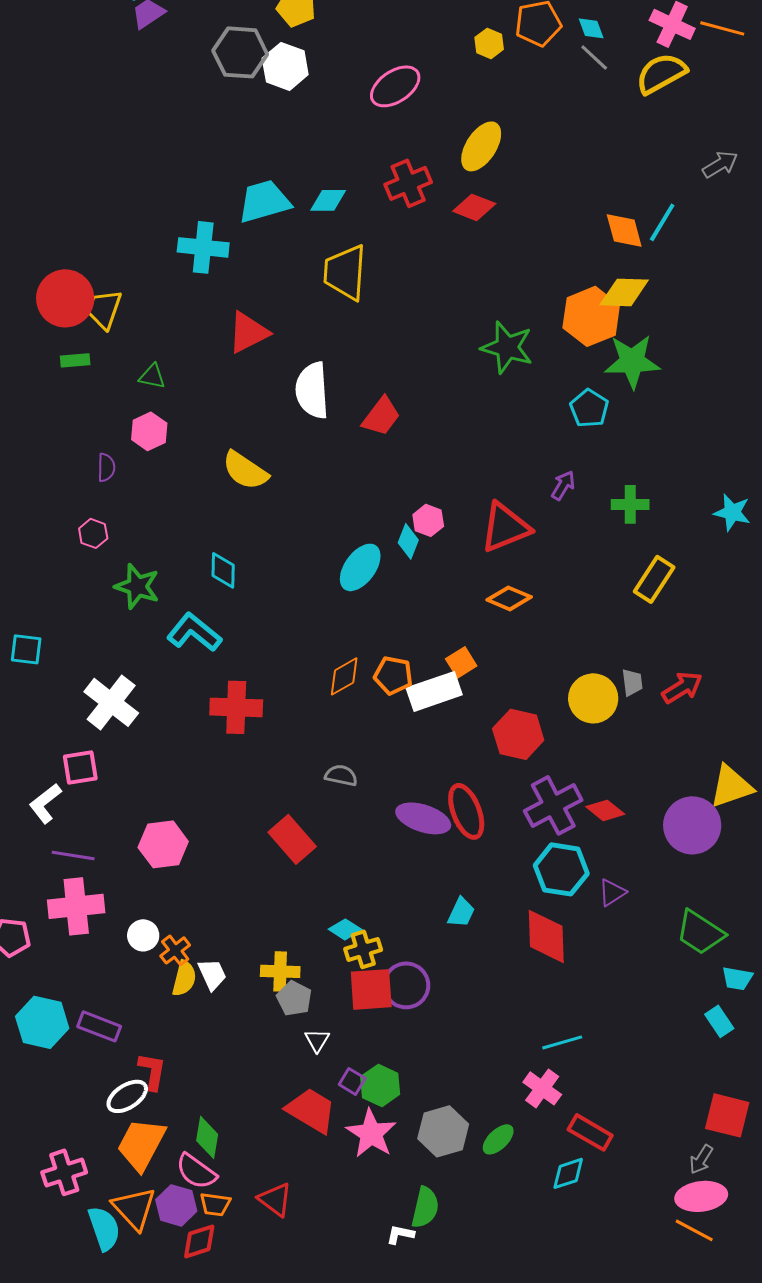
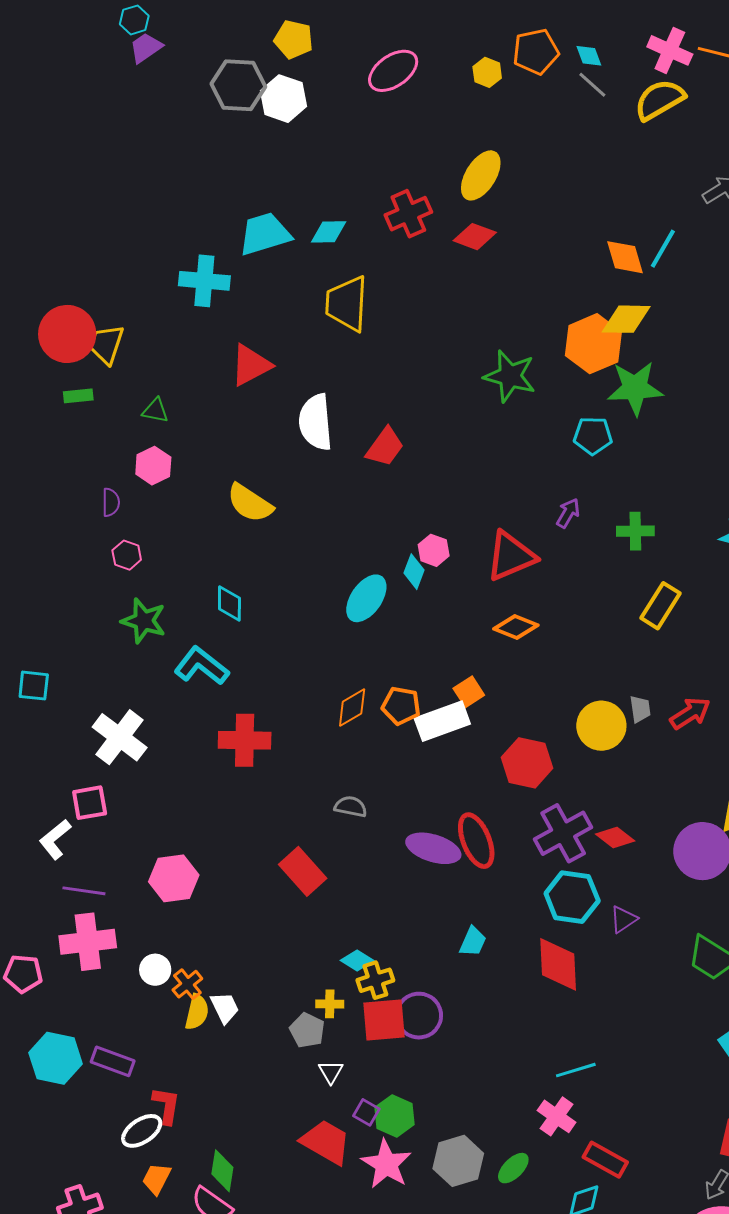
pink ellipse: (395, 86) -> (393, 71), moved
cyan pentagon: (589, 408) -> (593, 436), turned -30
pink hexagon: (93, 533) -> (127, 555), moved
yellow cross: (280, 971) -> (330, 1004), moved, size x0.7
orange trapezoid: (141, 1144) -> (156, 1179), size x0.6

